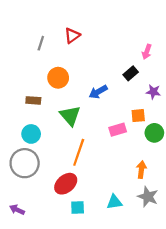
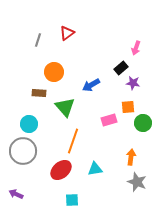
purple star: (153, 92) -> (133, 83), moved
brown rectangle: (33, 100) -> (39, 93), moved
cyan triangle: (114, 202) -> (95, 169), moved
cyan square: (78, 207) -> (72, 200), moved

